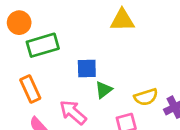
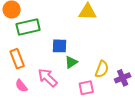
yellow semicircle: (146, 97) -> (102, 69), turned -54

